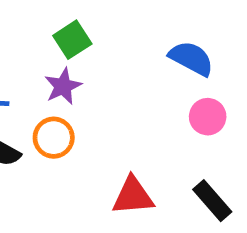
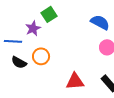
purple star: (63, 86) -> (33, 28), moved

